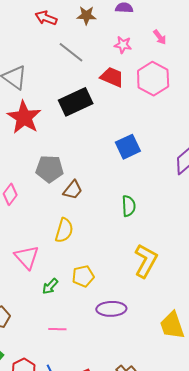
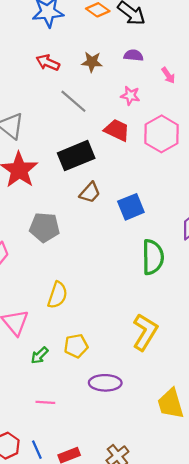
pink arrow: (160, 37) -> (168, 75), moved
brown trapezoid: (73, 190) -> (90, 193), moved
green semicircle: (129, 206) -> (153, 257), moved, size x1.5

